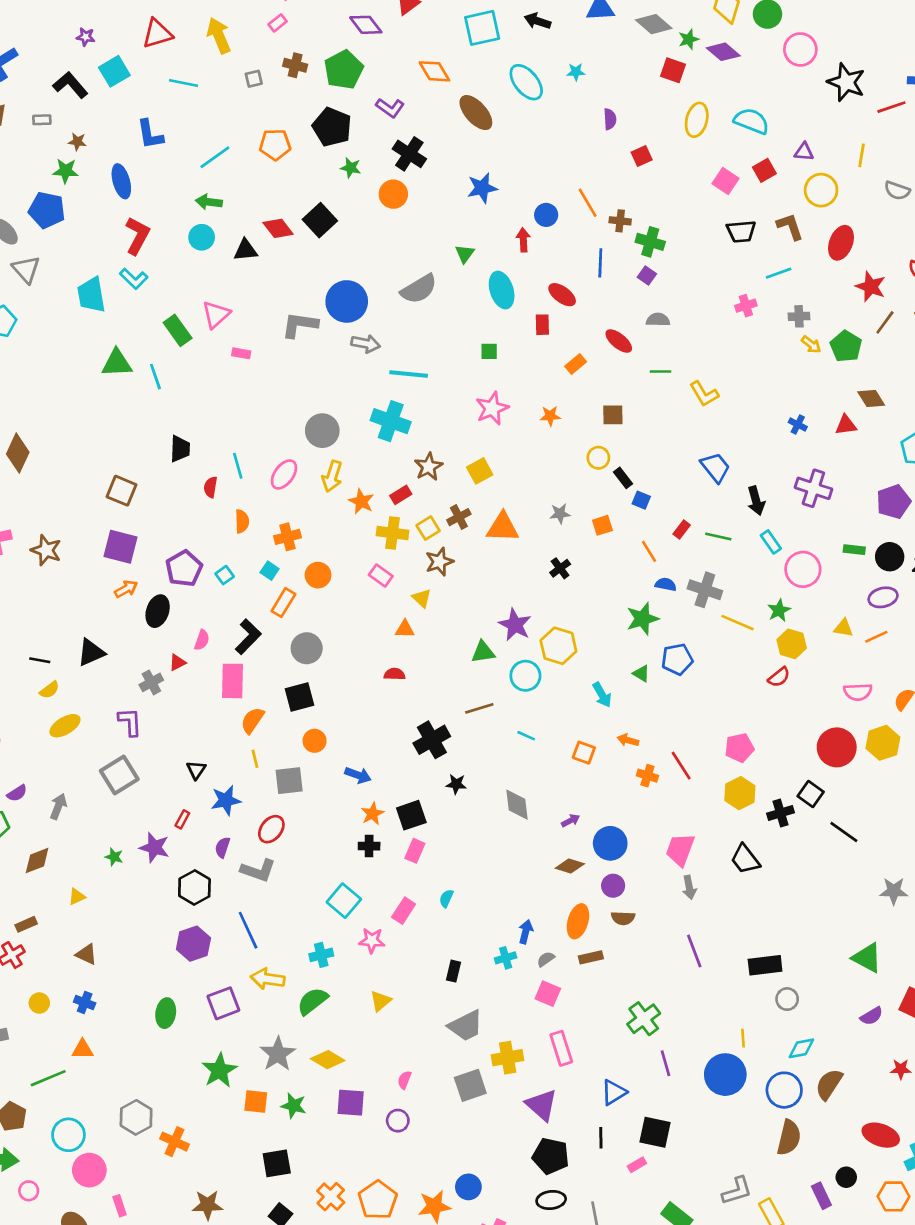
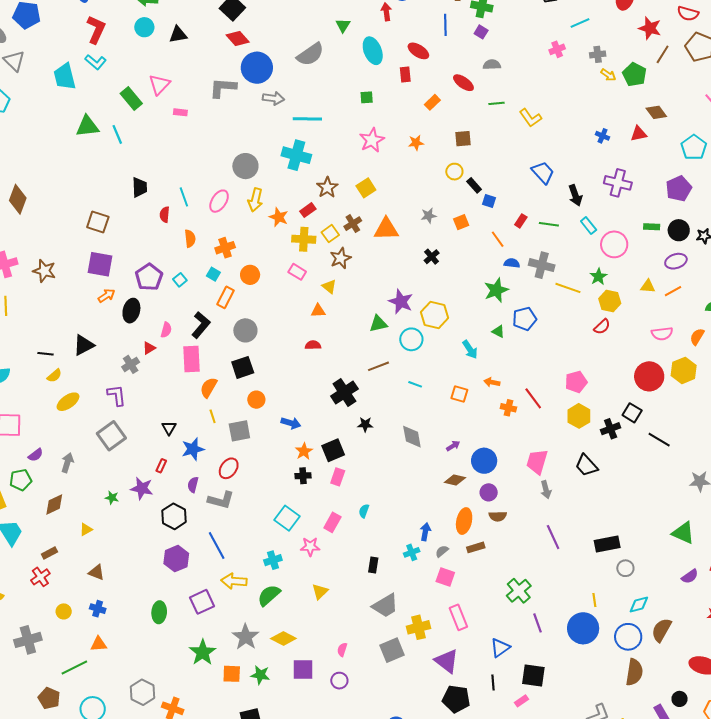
red diamond: (278, 228) -> (238, 39), moved

